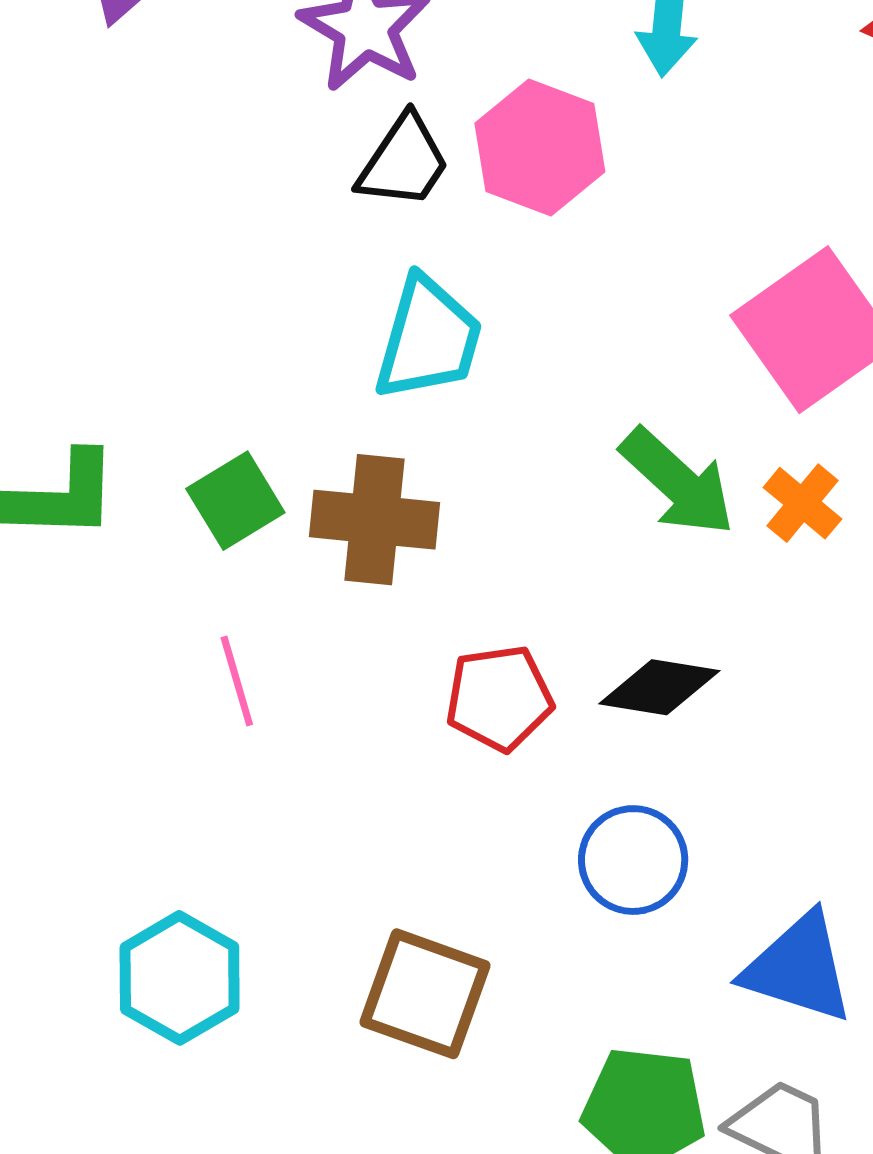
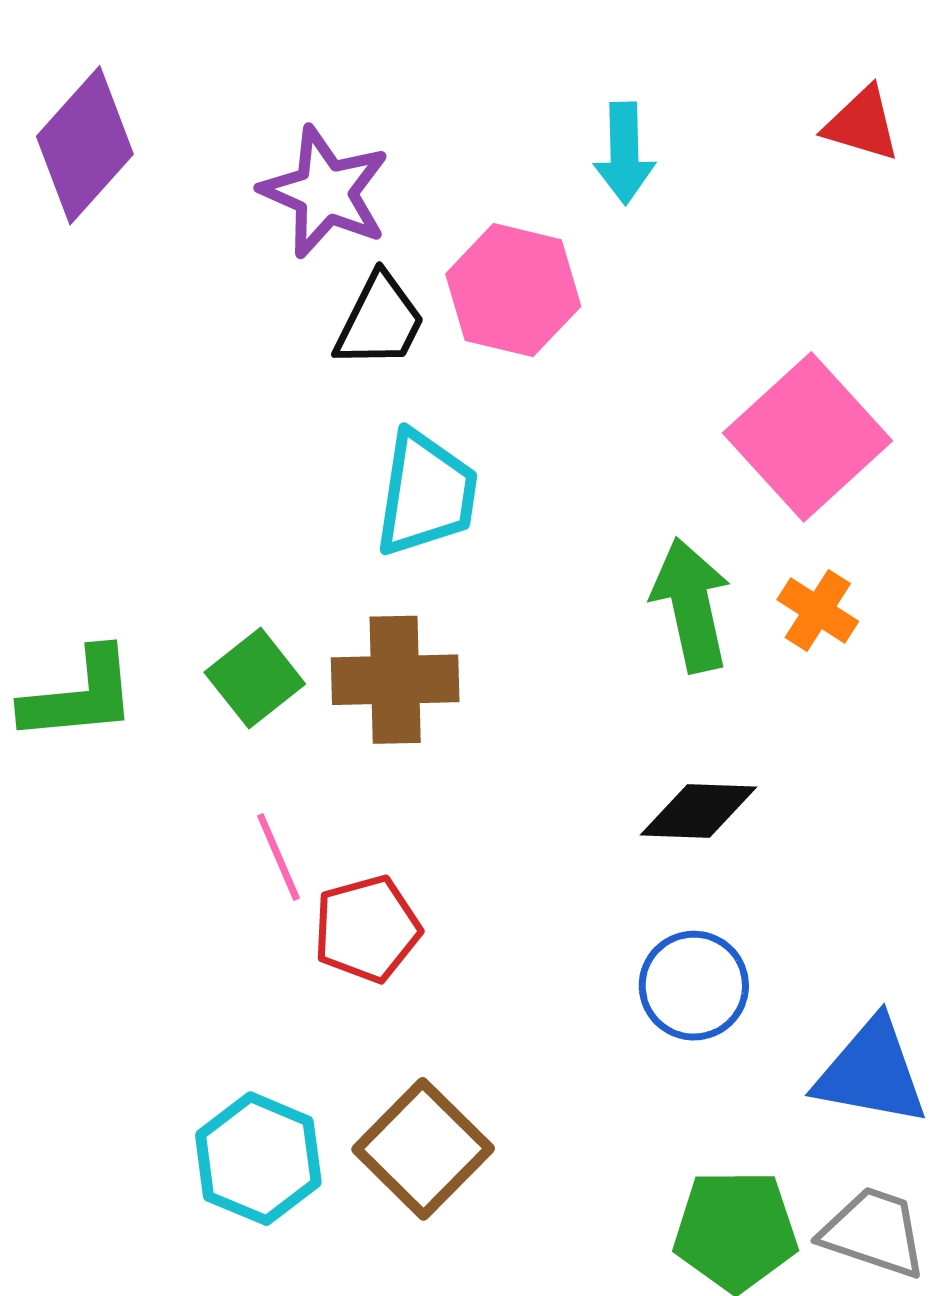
green arrow: (678, 482) -> (691, 605), turned -138
red pentagon: (499, 698) -> (367, 929), moved
brown square: (425, 994) -> (423, 1149), moved, turned 32

